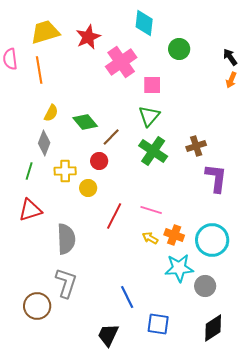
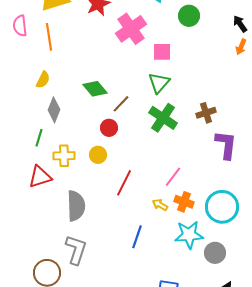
yellow semicircle: (51, 113) -> (43, 80), moved
yellow cross: (65, 171) -> (64, 156), moved
pink line: (151, 210) -> (173, 177), moved, turned -70
blue line: (127, 297) -> (137, 237), moved, turned 45

